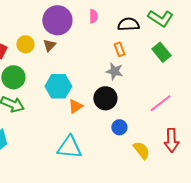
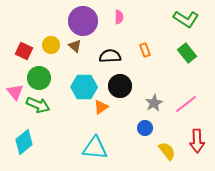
black semicircle: (128, 24) -> (110, 56), moved
brown triangle: (49, 45) -> (75, 46), turned -32
gray star: (114, 71) -> (154, 103), moved, turned 30
black circle: (105, 98) -> (120, 86), moved

